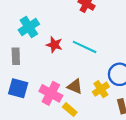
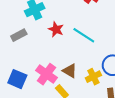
gray rectangle: (16, 56) -> (19, 35), turned 56
blue square: (18, 88) -> (17, 79), moved

